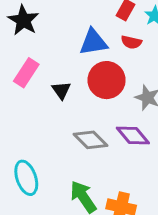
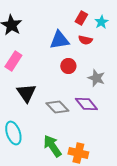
red circle: (107, 80) -> (68, 66), size x0.6
black triangle: (61, 90) -> (26, 93), moved, size x1.5

